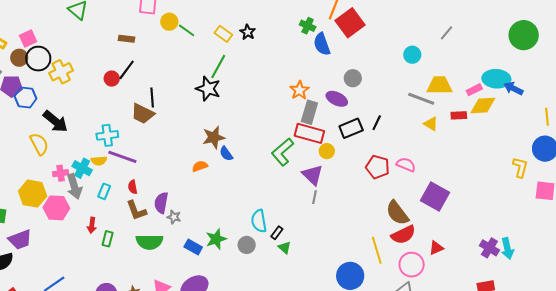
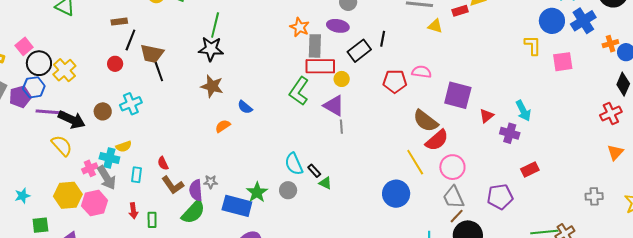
brown circle: (19, 58) -> (103, 111), moved
black line: (127, 70) -> (130, 40), moved
blue hexagon: (26, 98) -> (34, 87), moved
brown trapezoid: (143, 114) -> (152, 54), moved
cyan cross: (107, 135) -> (131, 104), moved
brown star: (214, 137) -> (212, 86), moved, turned -30
purple line: (122, 157) -> (50, 112), moved
purple semicircle: (161, 203) -> (196, 190), moved
black rectangle: (277, 233) -> (314, 171), turned -64
green semicircle: (149, 242) -> (193, 212), turned -32
blue rectangle: (193, 247) -> (237, 206), size x1.6
red triangle: (436, 248) -> (487, 116), moved
purple cross: (489, 248) -> (510, 133), moved
cyan arrow: (507, 249) -> (523, 111), moved

